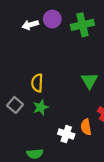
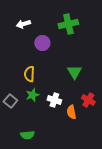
purple circle: (52, 19) -> (42, 43), moved
gray square: (15, 105) -> (10, 101), moved
white cross: (66, 134) -> (54, 100), moved

